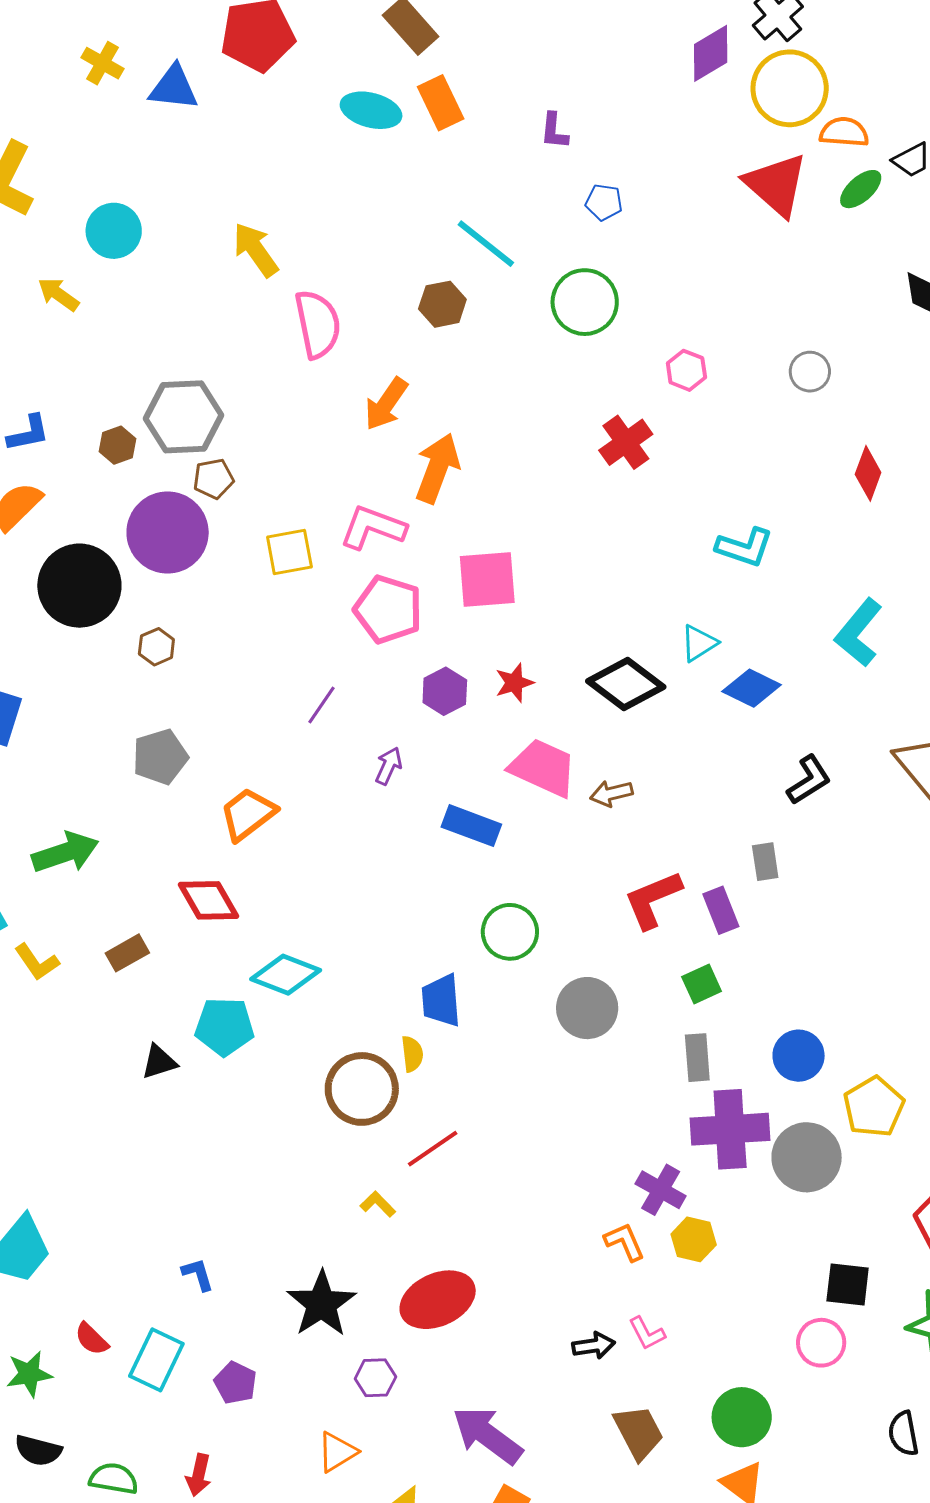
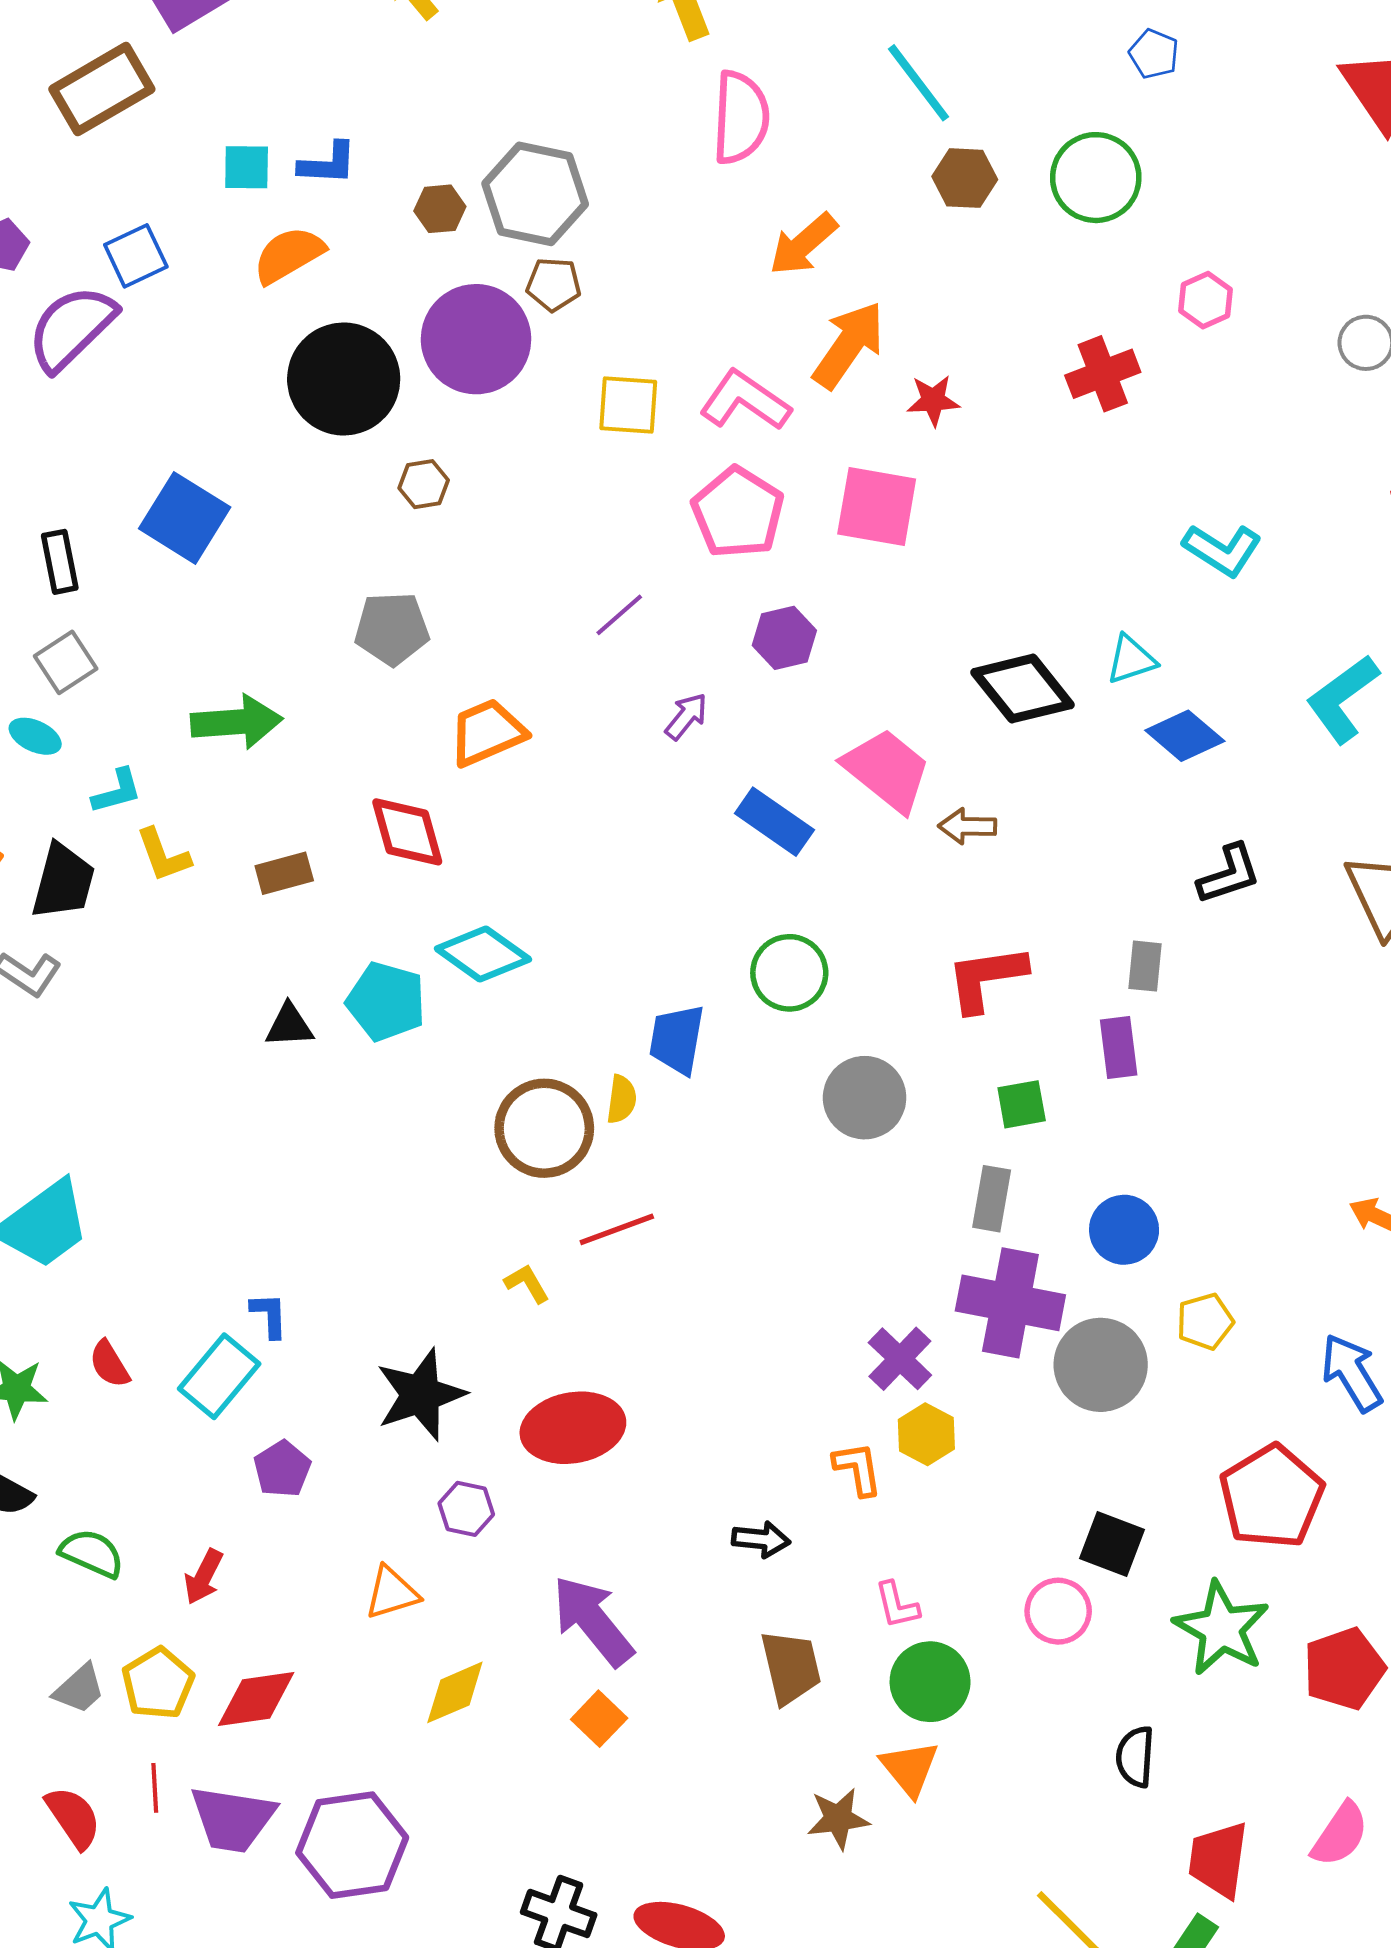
cyan line: (486, 244) -> (918, 83), moved
brown hexagon: (442, 304) -> (965, 178), moved
red star: (514, 683) -> (933, 400), moved
purple rectangle: (721, 910) -> (1119, 1047), moved
yellow pentagon: (874, 1107) -> (1205, 1321), size x0.7
orange L-shape: (625, 1242) -> (858, 1469), moved
pink L-shape: (647, 1333) -> (897, 1605), moved
cyan rectangle: (156, 1360) -> (219, 1376), moved

